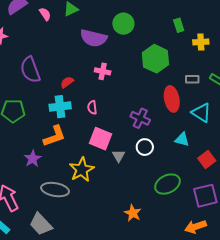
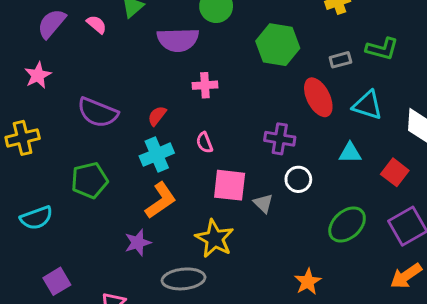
purple semicircle: (30, 70) -> (98, 112), turned -32
purple star: (33, 159) -> (138, 243), turned 30
orange star: (133, 213) -> (308, 282), turned 30

